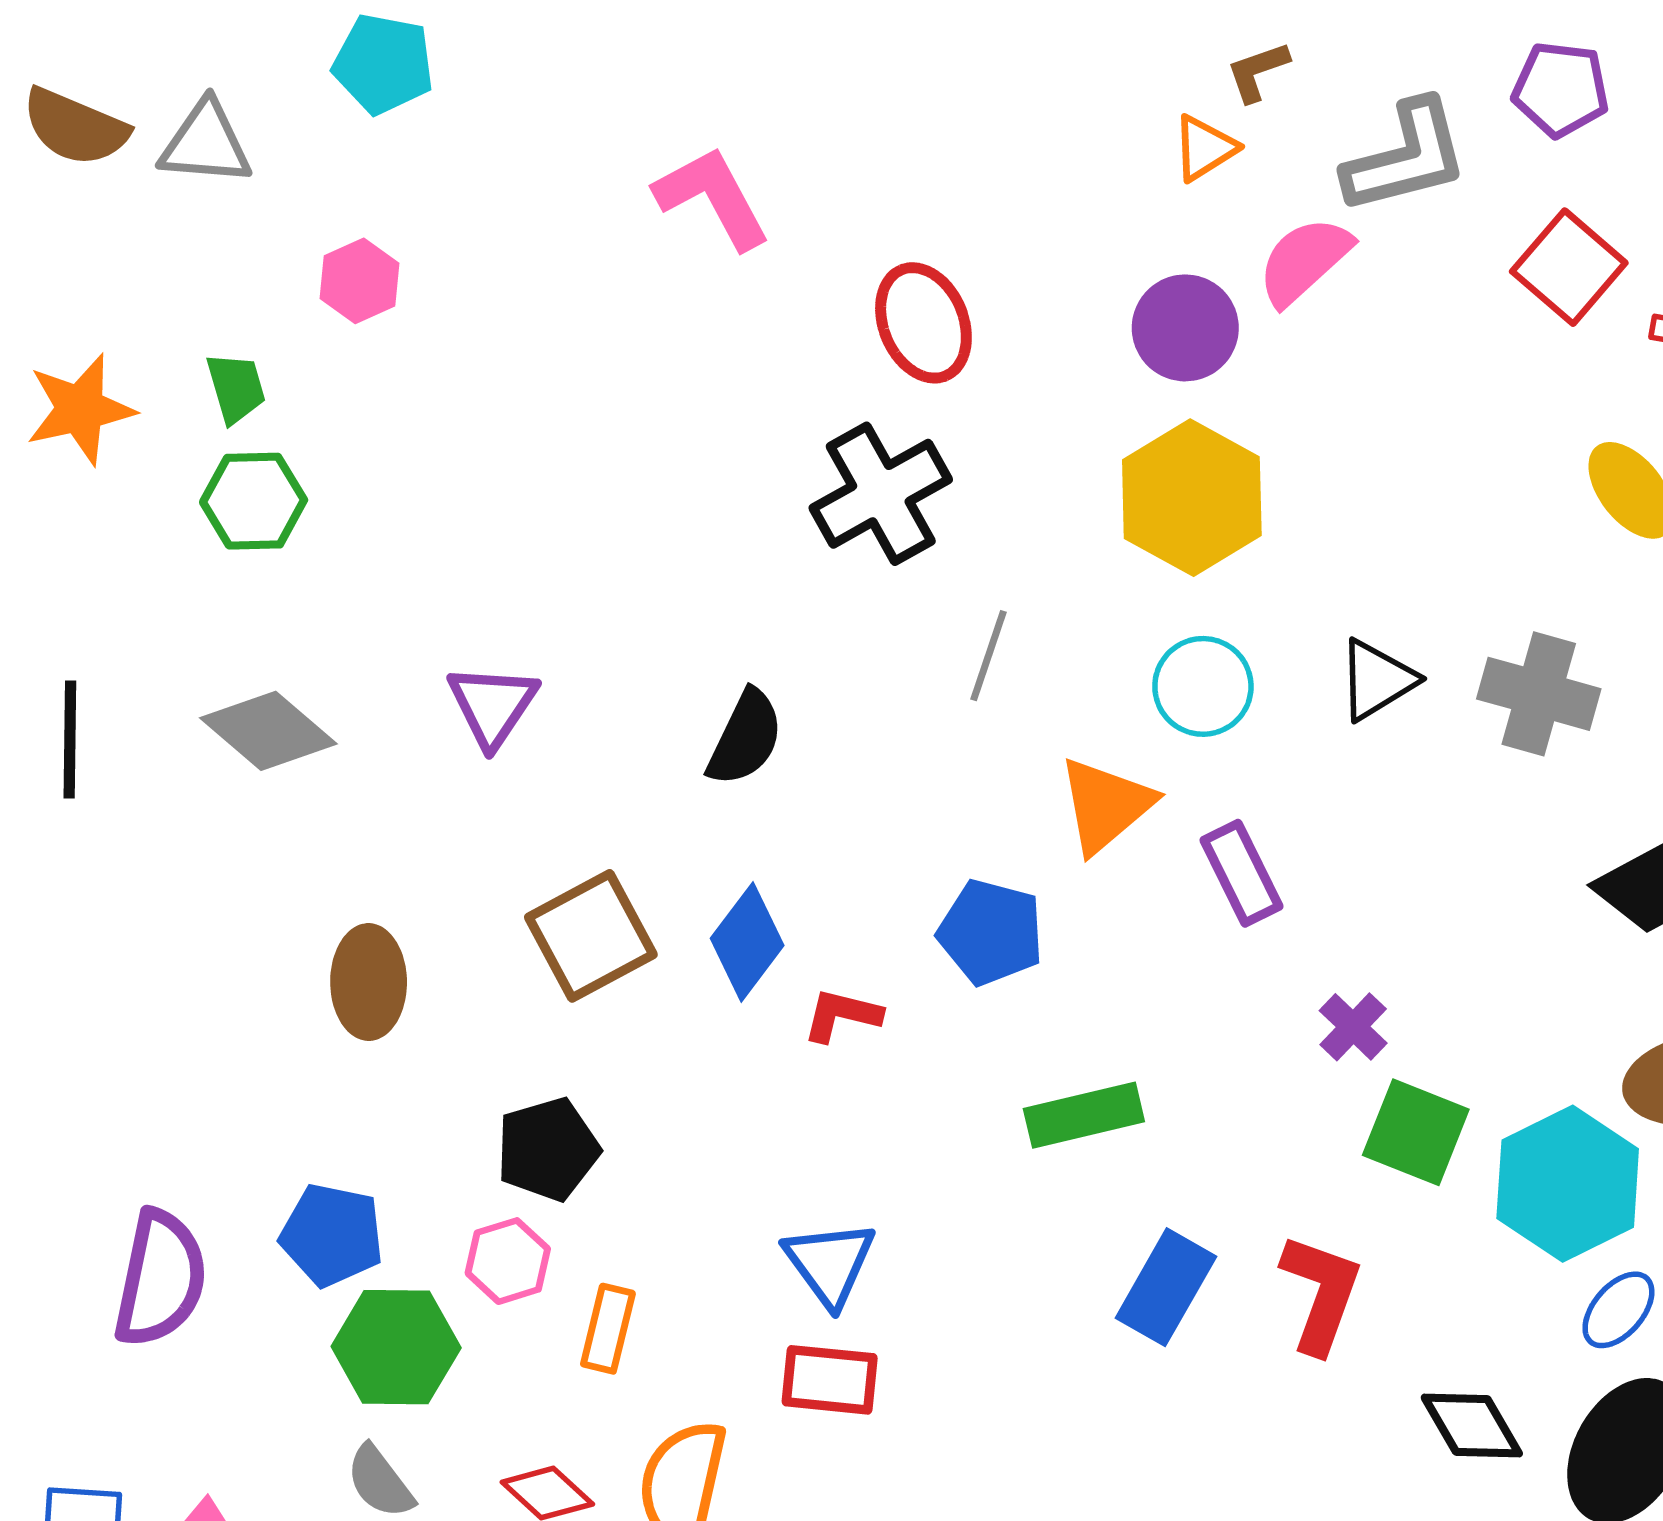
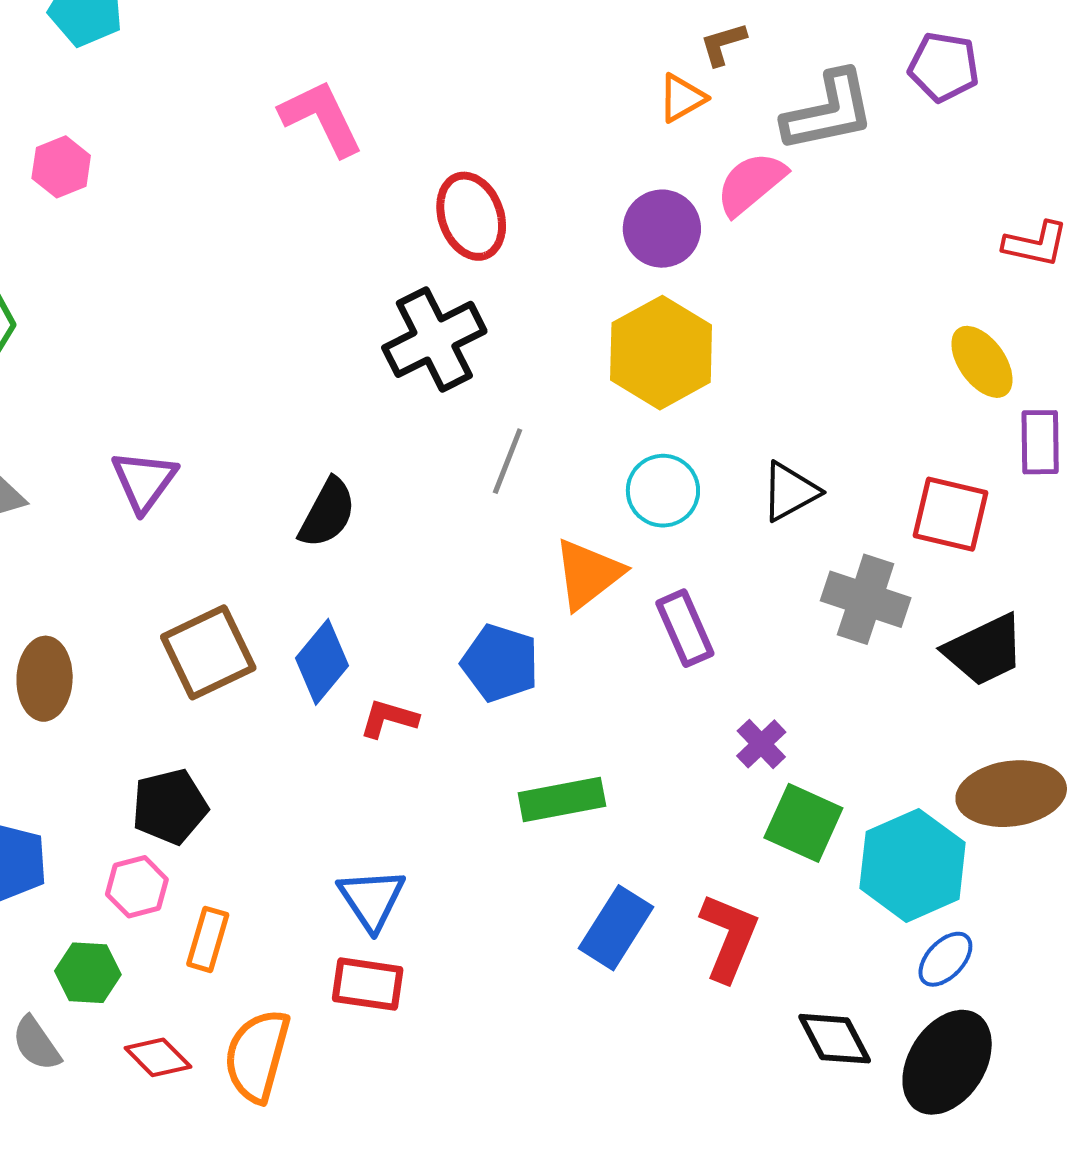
red square: (1569, 267) -> (951, 514), moved, turned -30
gray cross: (1539, 694) -> (866, 599), moved
green hexagon: (396, 1347) -> (88, 973), moved, size x0.7

